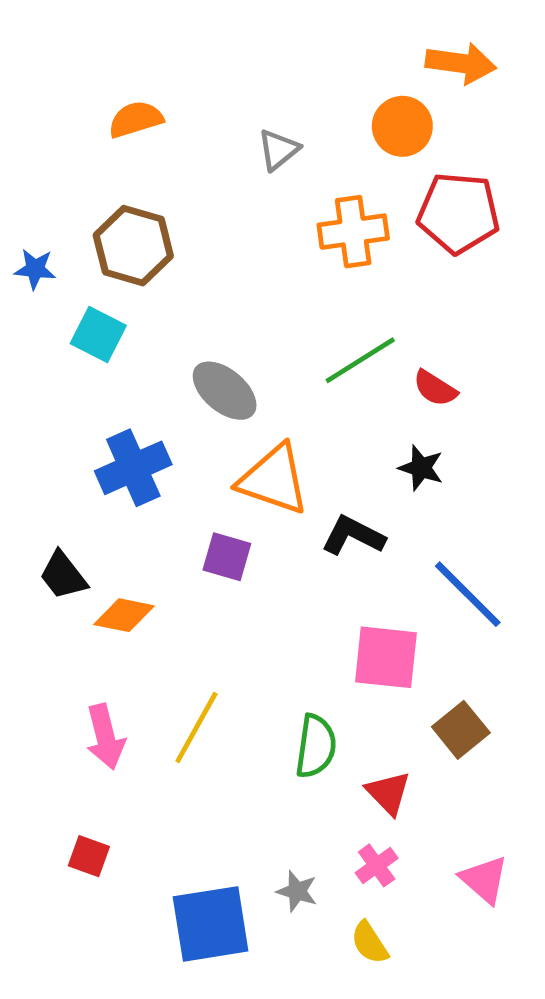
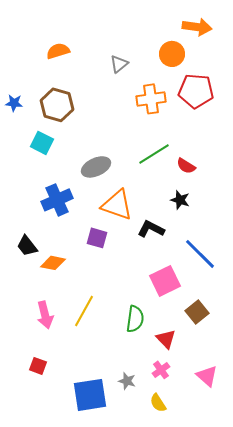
blue star: (35, 269) -> (14, 103), moved
gray ellipse: (225, 391) -> (96, 167), turned -64
pink square: (386, 657) -> (165, 281), turned -32

